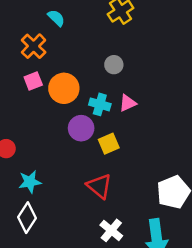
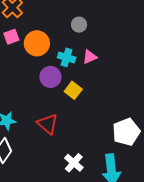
yellow square: (109, 144) -> (73, 90), turned -30
red triangle: (99, 186) -> (48, 124), moved

